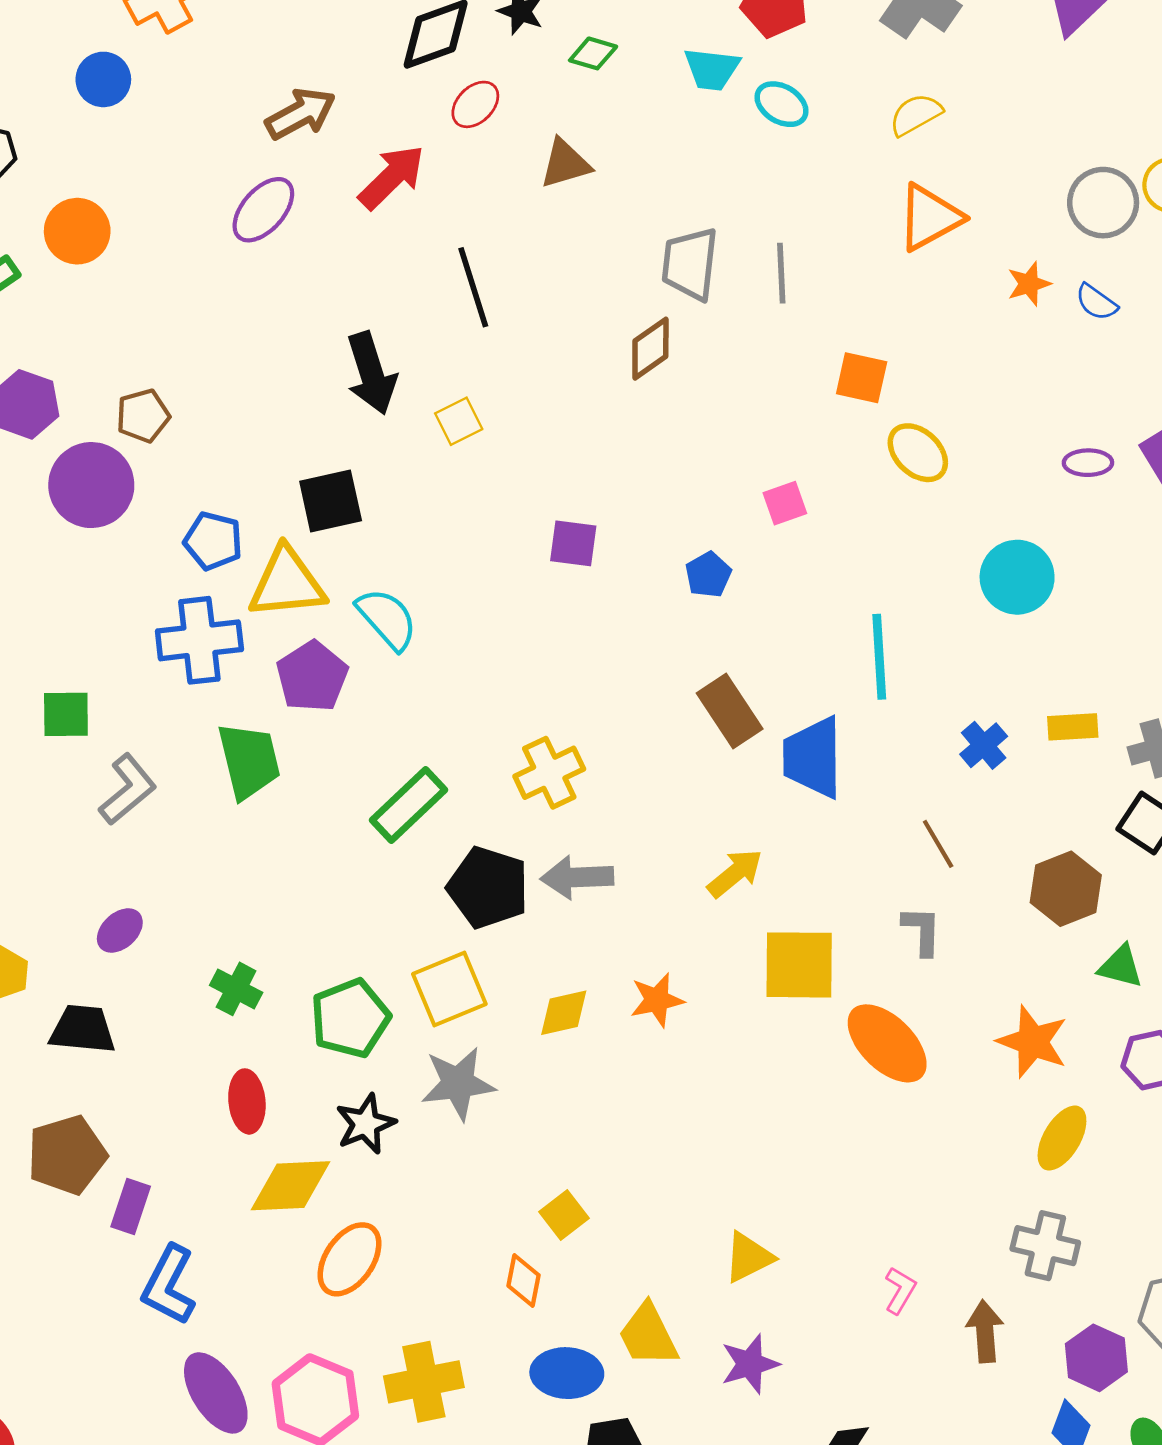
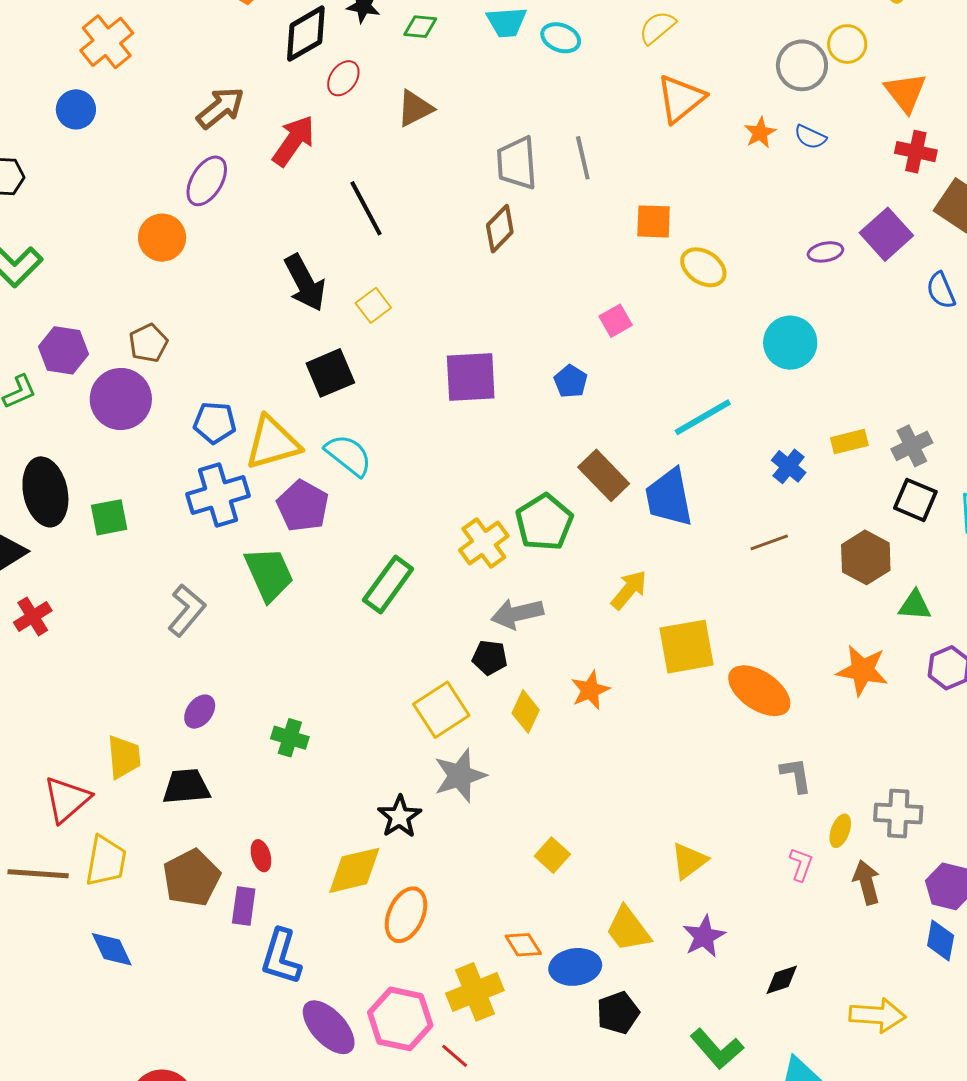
orange circle: (77, 231) -> (162, 238), moved
black square: (331, 501) -> (330, 373), moved
purple square: (573, 543) -> (471, 377), size x1.5
cyan line: (879, 657) -> (703, 417), turned 74
green square: (66, 714) -> (109, 517), moved
brown line: (938, 844) -> (769, 542), turned -69
black pentagon: (488, 888) -> (490, 657), moved, size x0.6
gray L-shape: (922, 931) -> (796, 775), moved
yellow diamond: (564, 1013) -> (526, 712), turned -42
green pentagon: (350, 1018) -> (544, 522), moved
red ellipse: (247, 1101) -> (261, 856), moved, size x0.7
yellow ellipse: (1062, 1138) -> (840, 831), moved, size x0.7
orange diamond: (523, 1280) -> (523, 945), moved, turned -33

